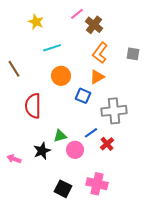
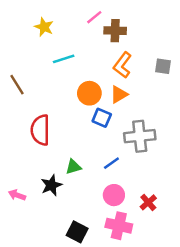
brown cross: (94, 25) -> (115, 31), turned -36
orange circle: (61, 76) -> (89, 93), moved
red cross: (107, 144) -> (148, 202), moved
pink circle: (75, 150) -> (114, 195), moved

